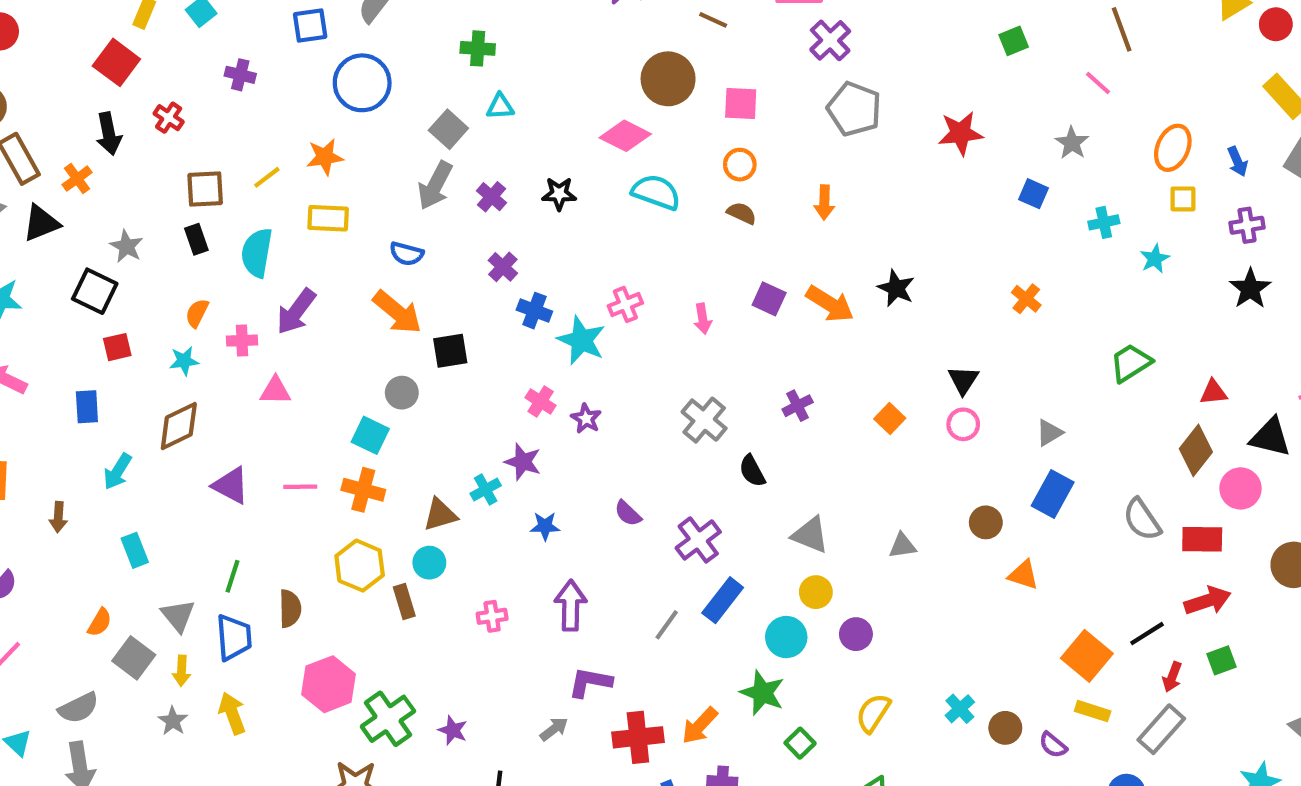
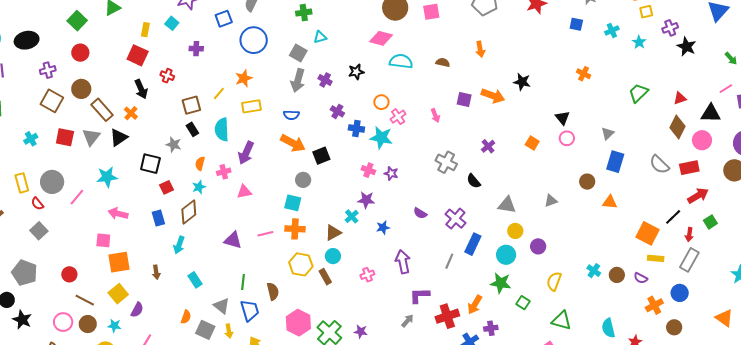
orange circle: (740, 165) -> (381, 102), moved
purple cross: (1247, 225) -> (670, 28), moved
gray star: (126, 246) -> (174, 145), moved
brown diamond: (179, 426) -> (189, 212), moved

